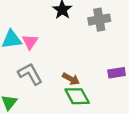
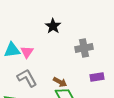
gray cross: (99, 20) -> (84, 48), moved

